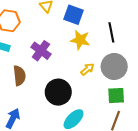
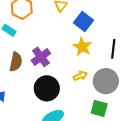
purple cross: (41, 51) -> (41, 57), moved

